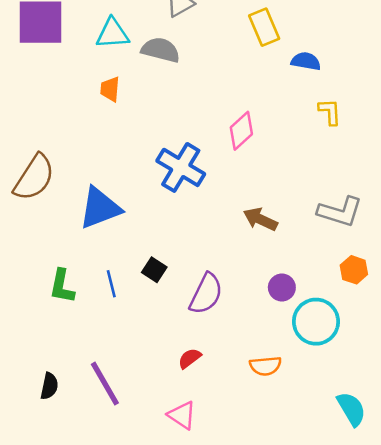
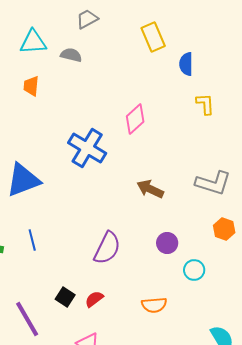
gray semicircle: (161, 50) -> (71, 55), size x0.7
blue semicircle: (306, 61) -> (186, 64), turned -100
black square: (154, 270) -> (65, 297), moved
cyan circle: (316, 322) -> (194, 270), size x0.6

